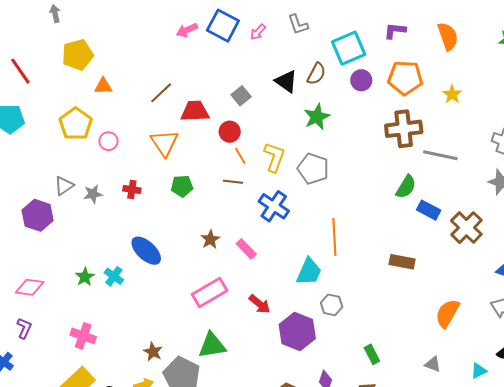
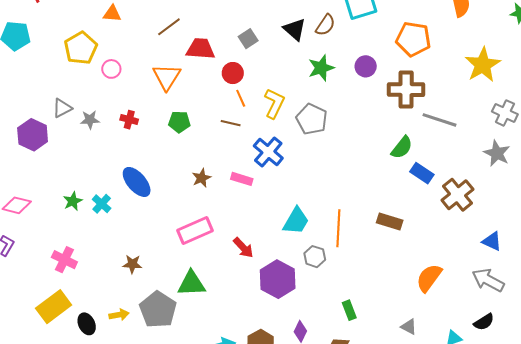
purple circle: (361, 80) -> (366, 66), moved
yellow star: (452, 94) -> (483, 65), moved, size x1.8
orange line: (334, 237) -> (338, 228), moved
pink rectangle: (246, 249) -> (242, 179), moved, turned -35
brown star: (153, 352) -> (132, 264), moved, turned -30

